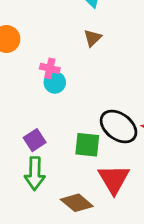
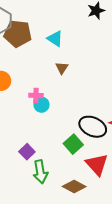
purple square: (35, 140) -> (27, 152), moved
green square: (87, 145) -> (73, 144), turned -36

